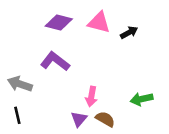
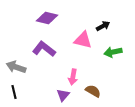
pink triangle: (99, 22) -> (83, 40), moved
green arrow: (142, 99) -> (113, 52), moved
brown semicircle: (105, 119) -> (93, 91), moved

